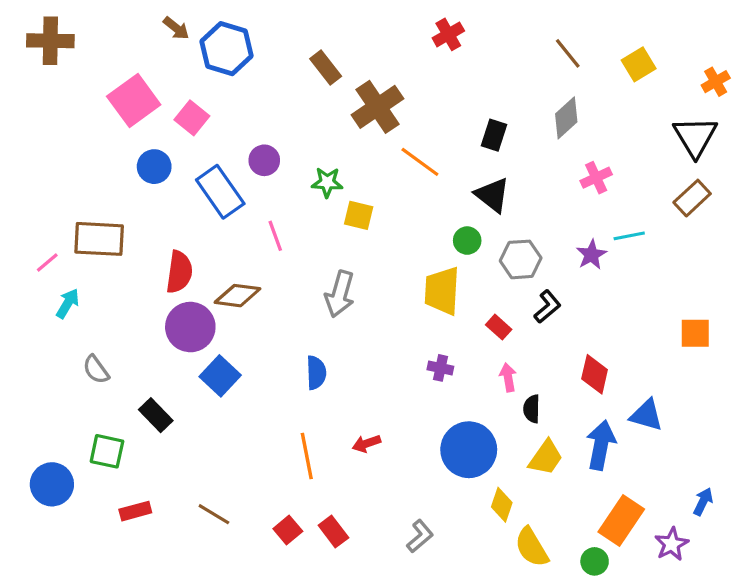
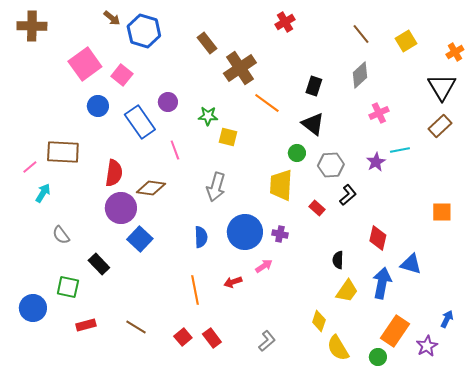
pink arrow: (508, 377) -> (264, 266), moved, turned 66
blue circle: (469, 450) -> (245, 232), moved

